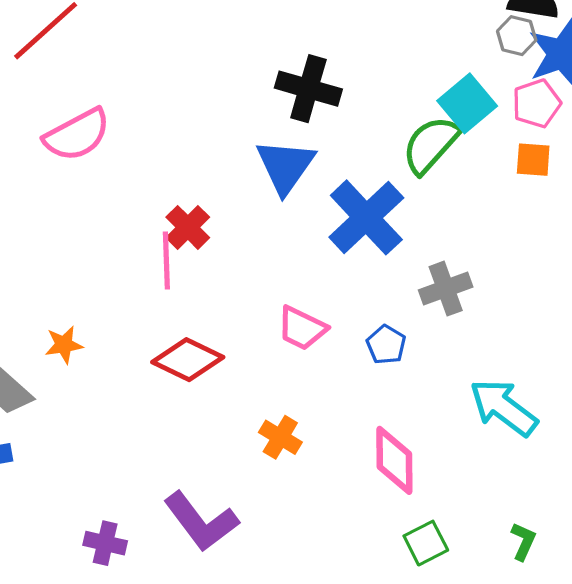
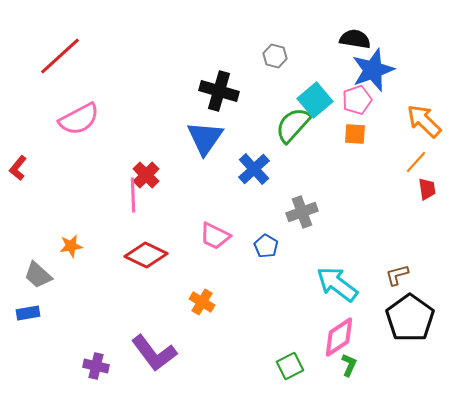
gray hexagon: (517, 36) -> (275, 56), moved
blue cross: (366, 217) -> (254, 169), size x0.7
pink diamond: (394, 460) -> (339, 337), moved, turned 57

